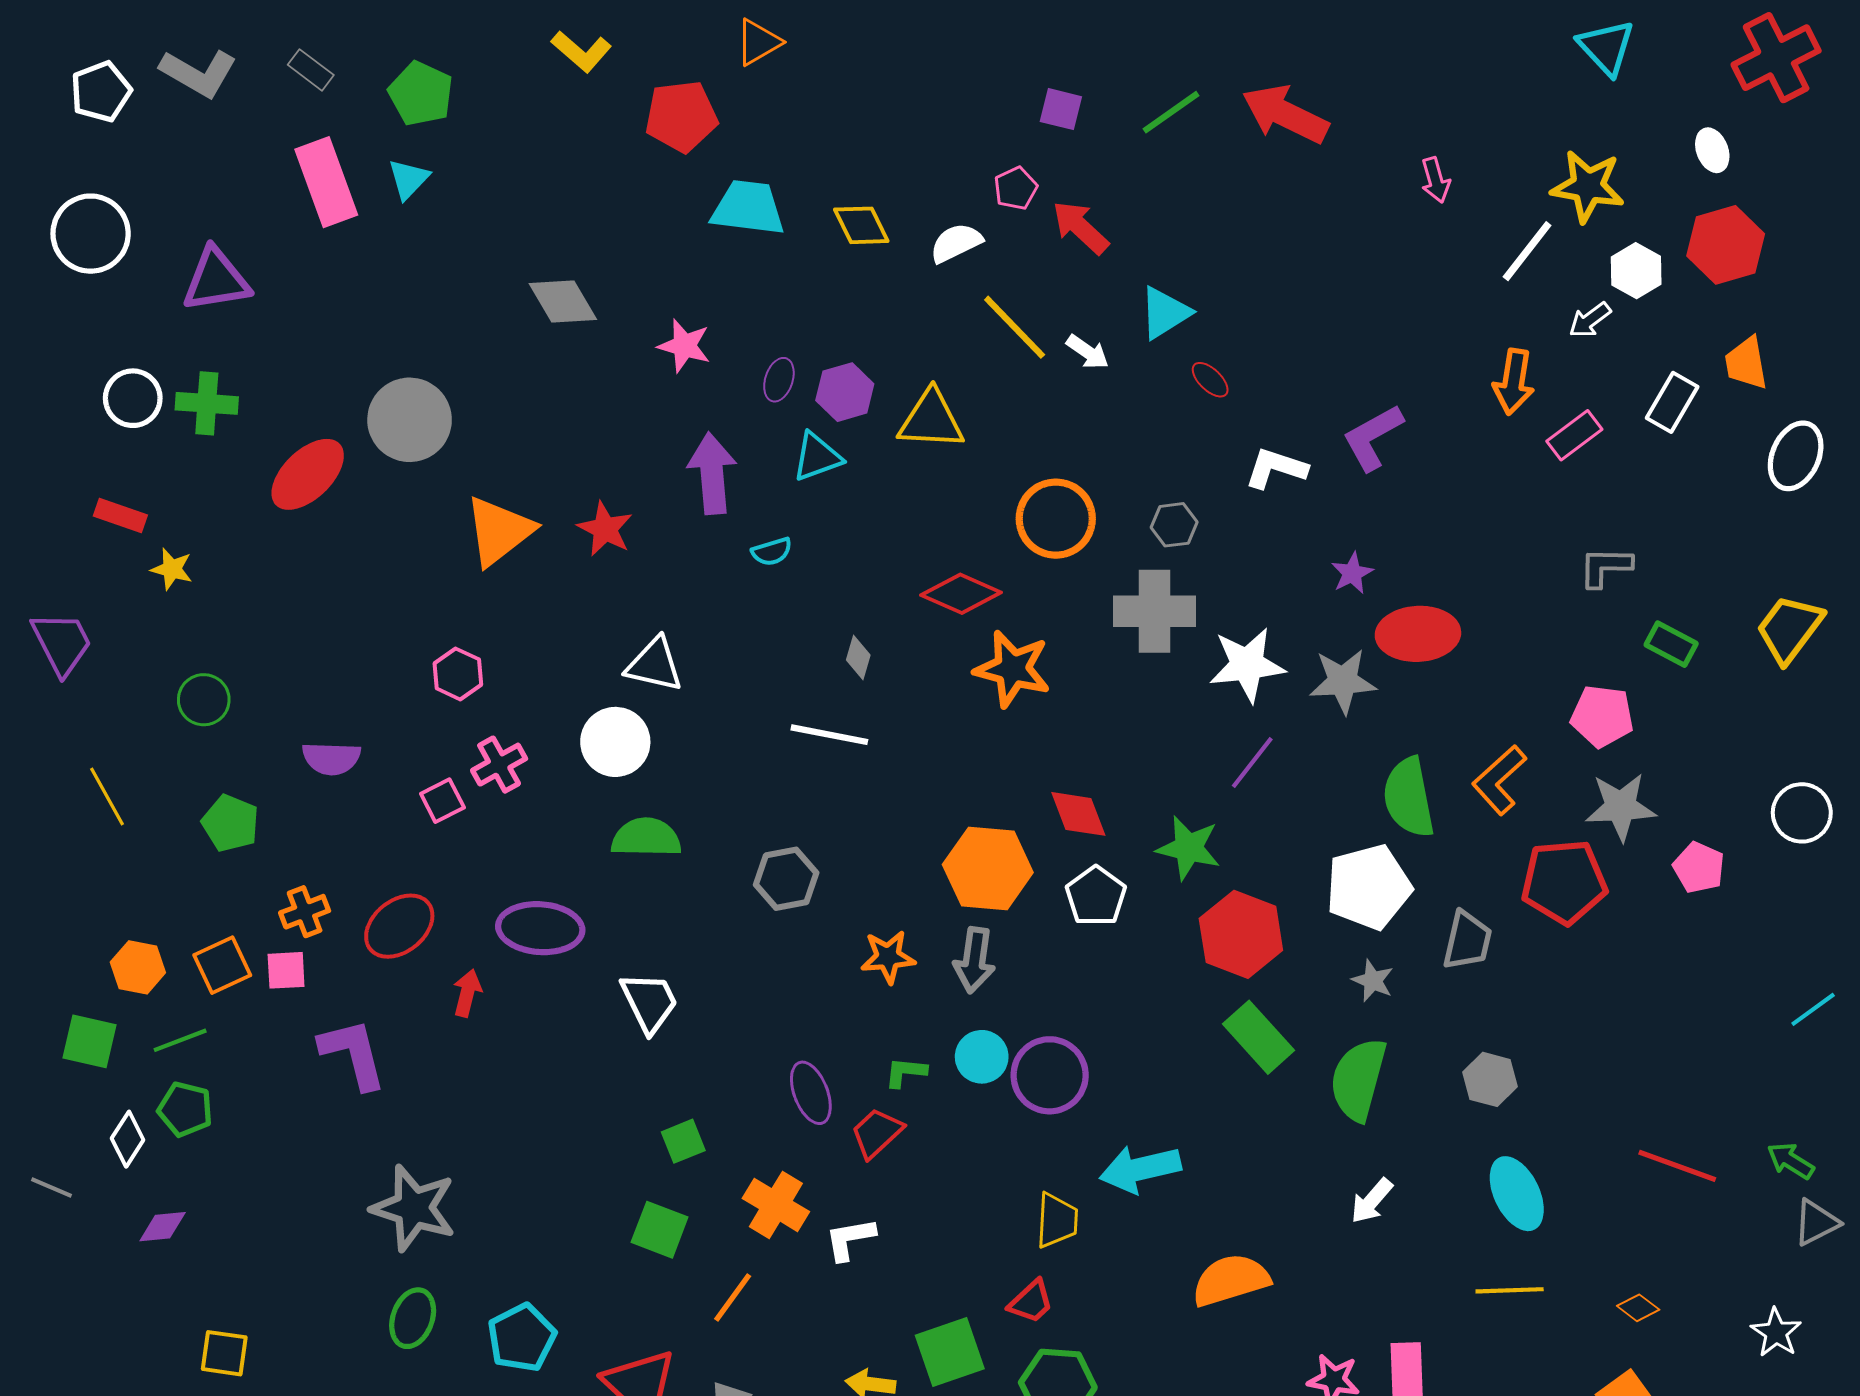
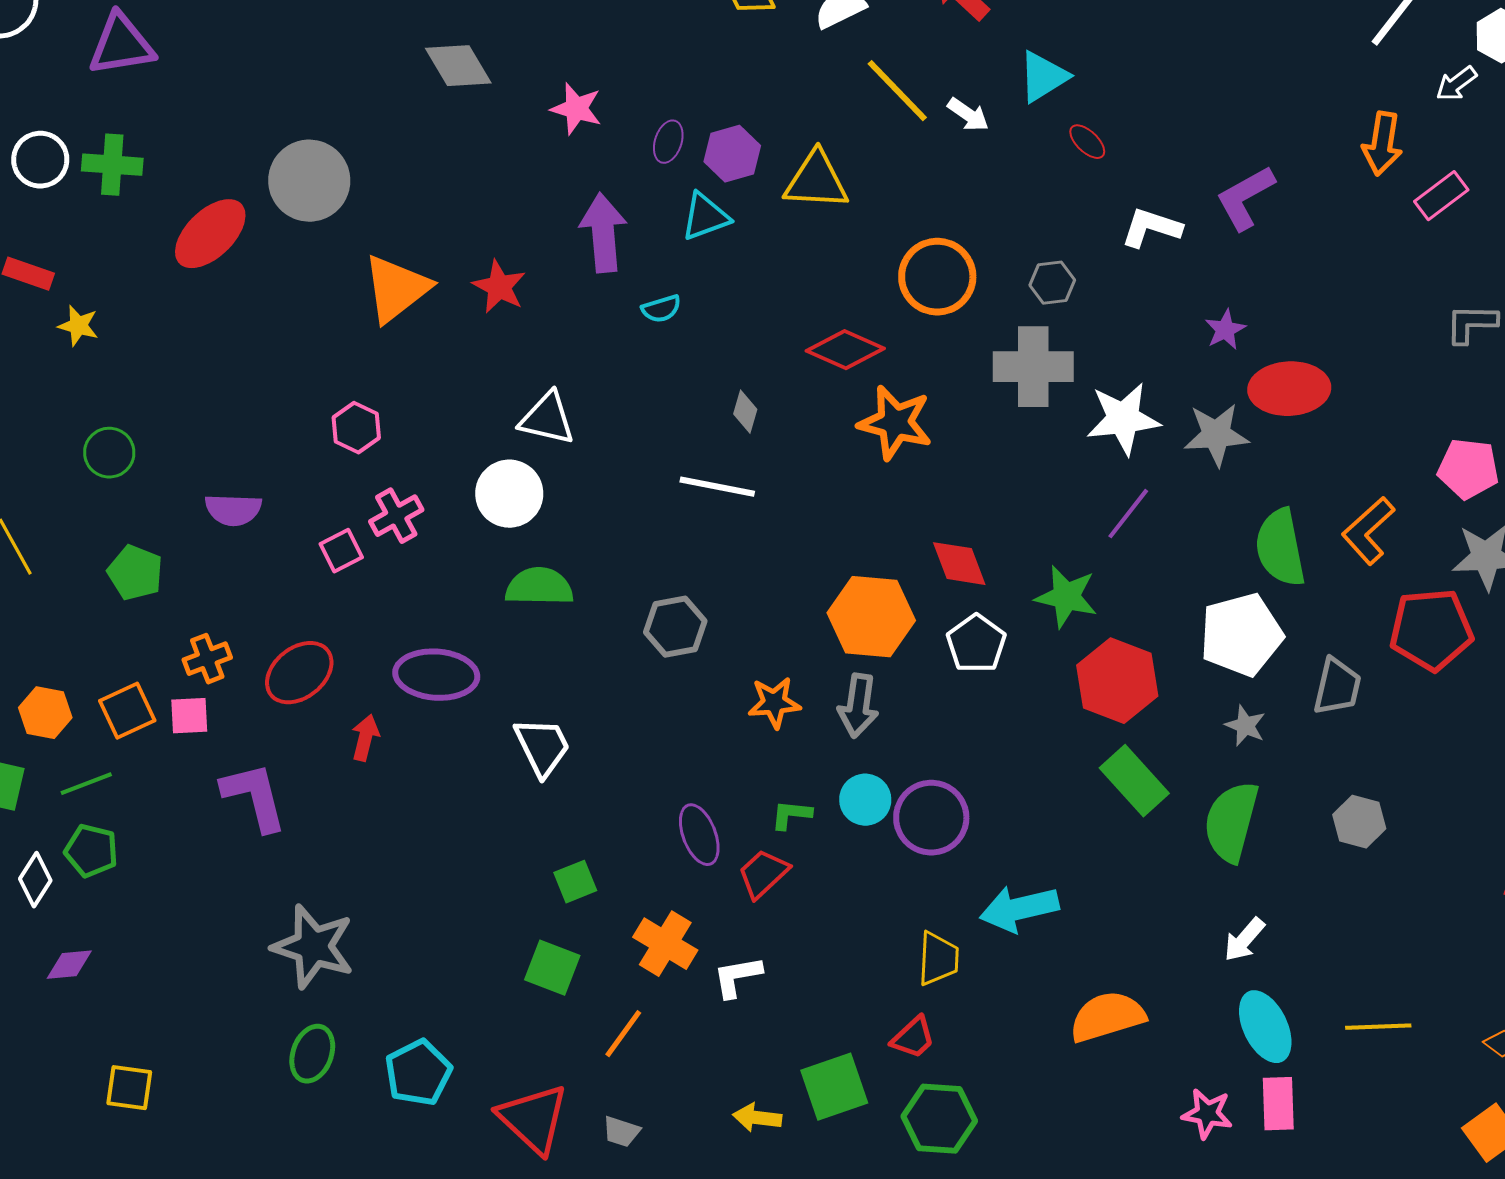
cyan ellipse: (1517, 1194) -> (1265, 1027), moved

